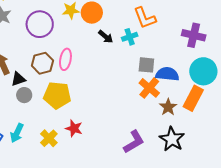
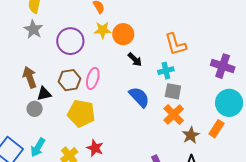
cyan cross: (130, 37) -> (166, 71), moved
blue semicircle: (167, 74) -> (139, 97), moved, turned 35
gray circle: (24, 95) -> (35, 109), moved
orange rectangle: (193, 98) -> (216, 129), size x0.7

